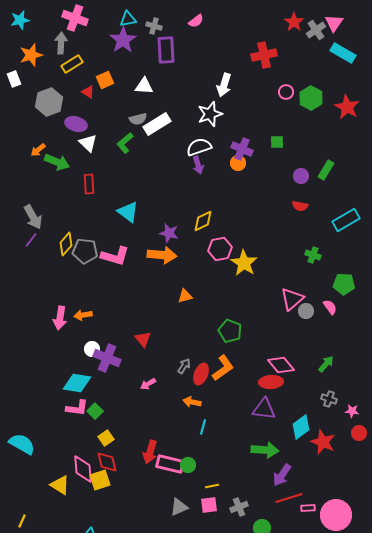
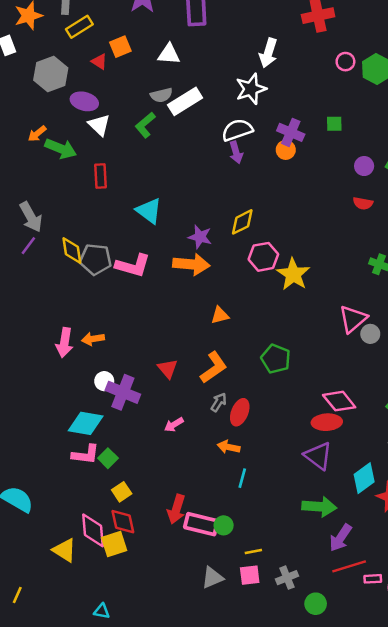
yellow diamond: (66, 244) -> (72, 251), turned -50
orange L-shape: (223, 368) -> (214, 367), moved
purple triangle: (264, 409) -> (318, 456), turned 30

